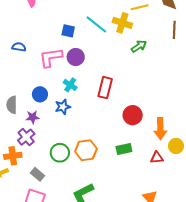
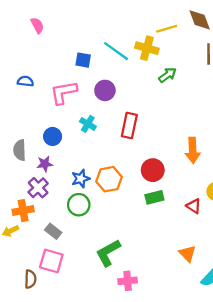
purple circle: (76, 57) -> (105, 90), moved
blue star: (63, 107) -> (81, 179), moved
red circle: (133, 115) -> (153, 170), moved
orange arrow: (160, 129) -> (193, 150), moved
orange hexagon: (86, 150) -> (109, 179), moved
red triangle: (157, 158) -> (194, 206), turned 40

